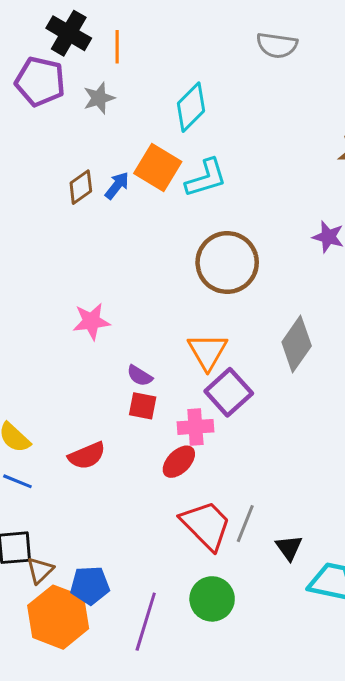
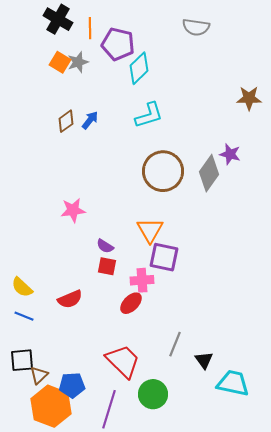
purple pentagon: (40, 81) -> (118, 44), moved
orange square: (158, 167) -> (60, 62), moved, size x0.7
gray diamond: (297, 344) -> (209, 173), moved
purple square: (229, 392) -> (164, 257), turned -36
red trapezoid: (206, 525) -> (123, 361), moved

